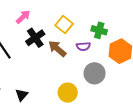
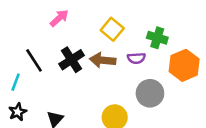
black cross: (35, 38) -> (72, 60), moved
brown arrow: (57, 49) -> (103, 60), turned -36

